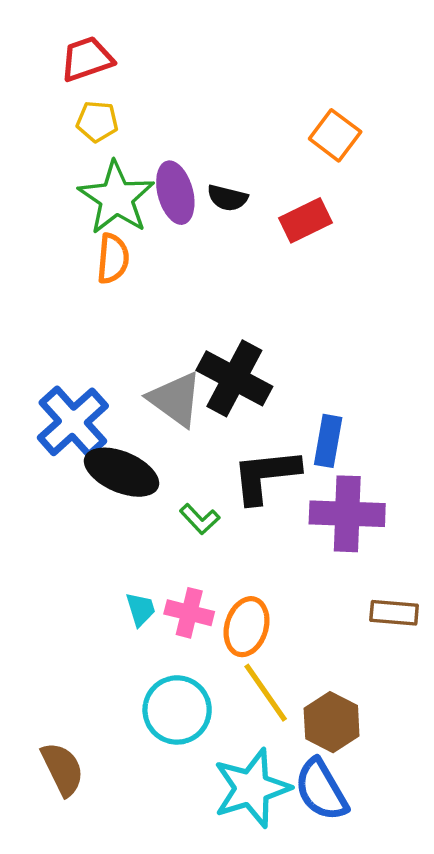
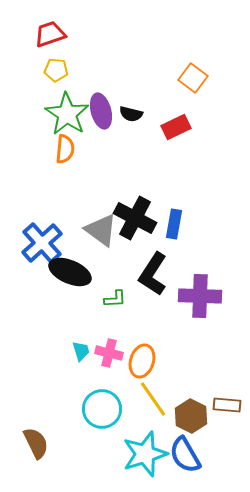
blue rectangle: (328, 441) -> (174, 224), moved
black L-shape: (266, 476) -> (153, 274), turned -51
green L-shape: (200, 519) -> (115, 299), turned -50
brown rectangle: (394, 613) -> (227, 405), moved

